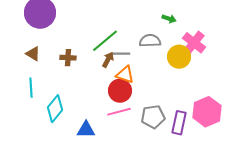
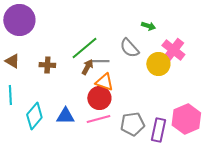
gray semicircle: (150, 41) -> (129, 48), turned -130
blue triangle: (86, 130) -> (65, 116), moved

